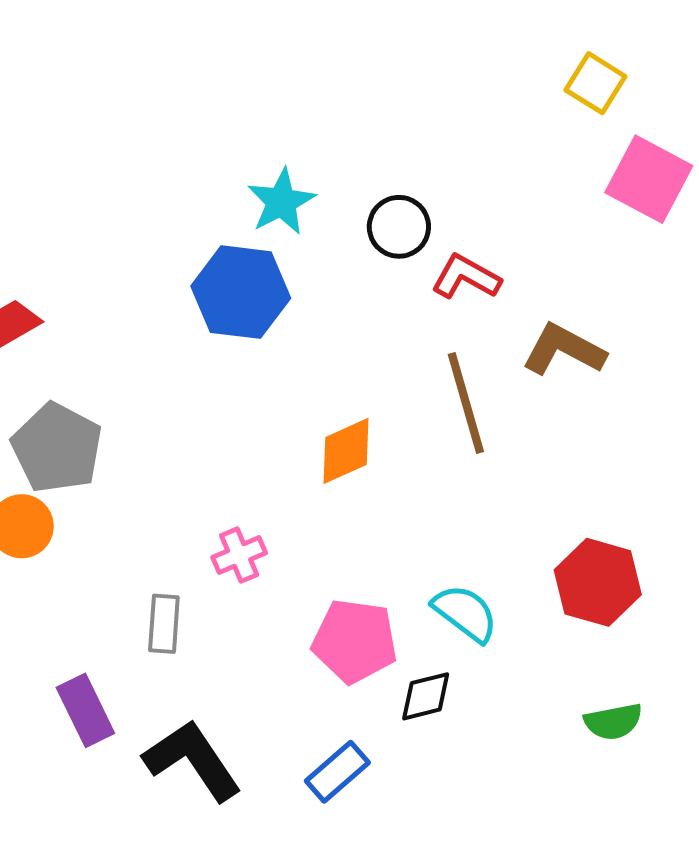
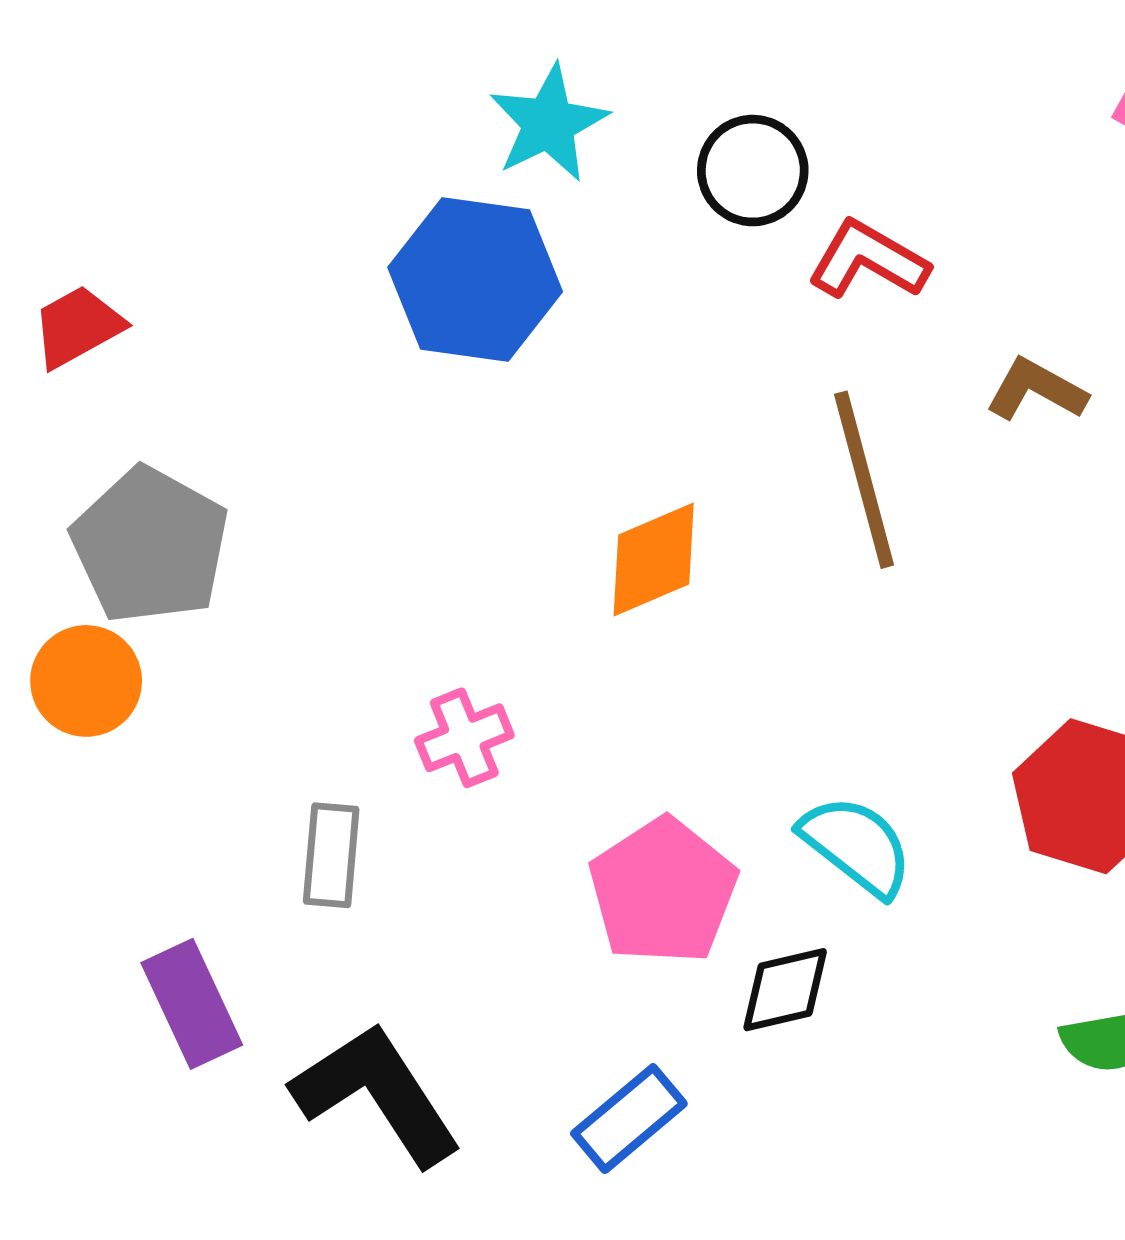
brown L-shape: (564, 350) -> (1036, 390), size x0.7
pink pentagon: (355, 641) -> (663, 891), turned 30

